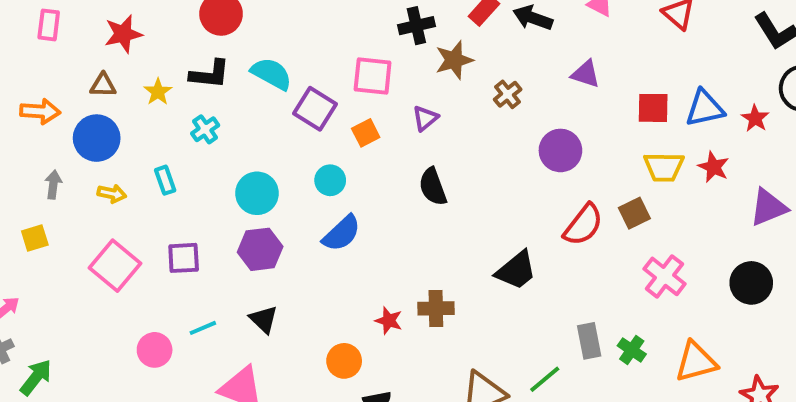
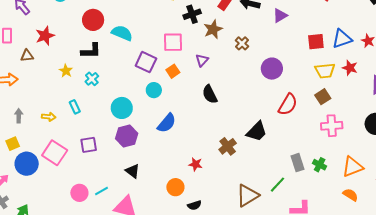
cyan semicircle: (271, 74) -> (122, 33), moved
purple triangle: (586, 74) -> (280, 16), moved, turned -42
brown triangle: (103, 85) -> (27, 56), moved
yellow star: (158, 92) -> (66, 71), moved
blue circle: (97, 138) -> (27, 164), moved
cyan circle: (330, 180) -> (154, 90), moved
brown square: (634, 213) -> (323, 97), moved
pink cross: (665, 276) -> (332, 126), turned -35
brown cross: (436, 308) -> (228, 146), moved, turned -30
cyan line: (203, 328) -> (101, 191), moved

